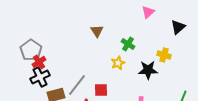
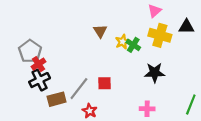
black triangle: (178, 27) -> (187, 27), turned 42
yellow cross: (164, 55) -> (160, 35), moved, size x1.5
yellow star: (118, 63) -> (123, 42), moved
red square: (101, 90) -> (105, 83), moved

